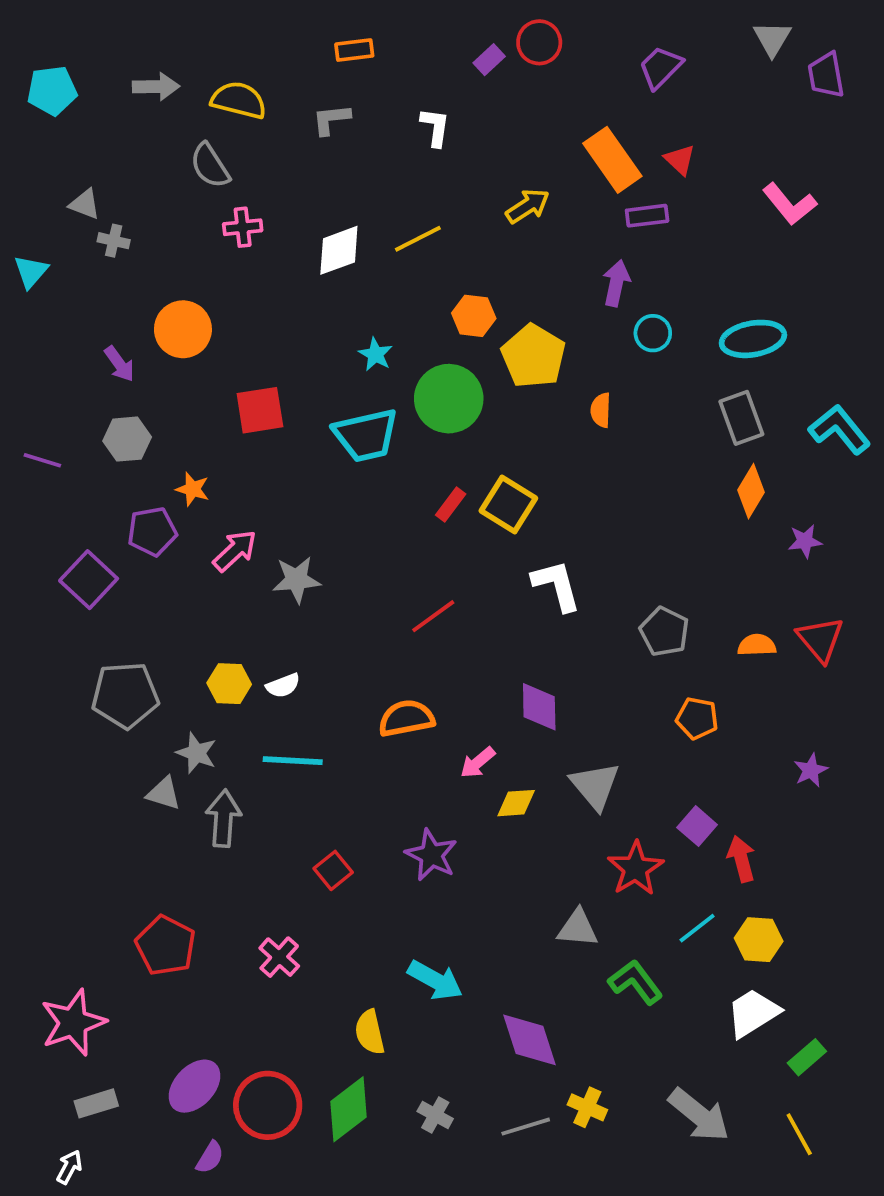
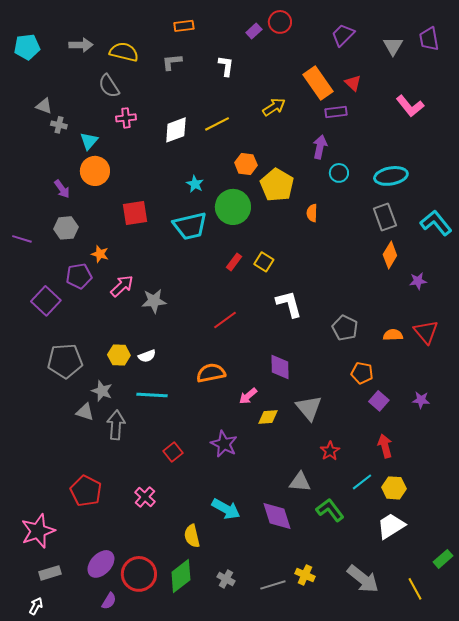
gray triangle: (772, 39) -> (393, 46), moved
cyan triangle: (31, 272) -> (89, 141), moved
yellow square: (508, 505) -> (264, 262), size x0.7
purple star: (811, 770) -> (421, 400), turned 30
purple square: (697, 826) -> (379, 401), moved
red star: (635, 868) -> (330, 451), size x0.7
purple diamond: (530, 1040) -> (277, 516), moved
green rectangle: (807, 1057) -> (443, 559), moved

